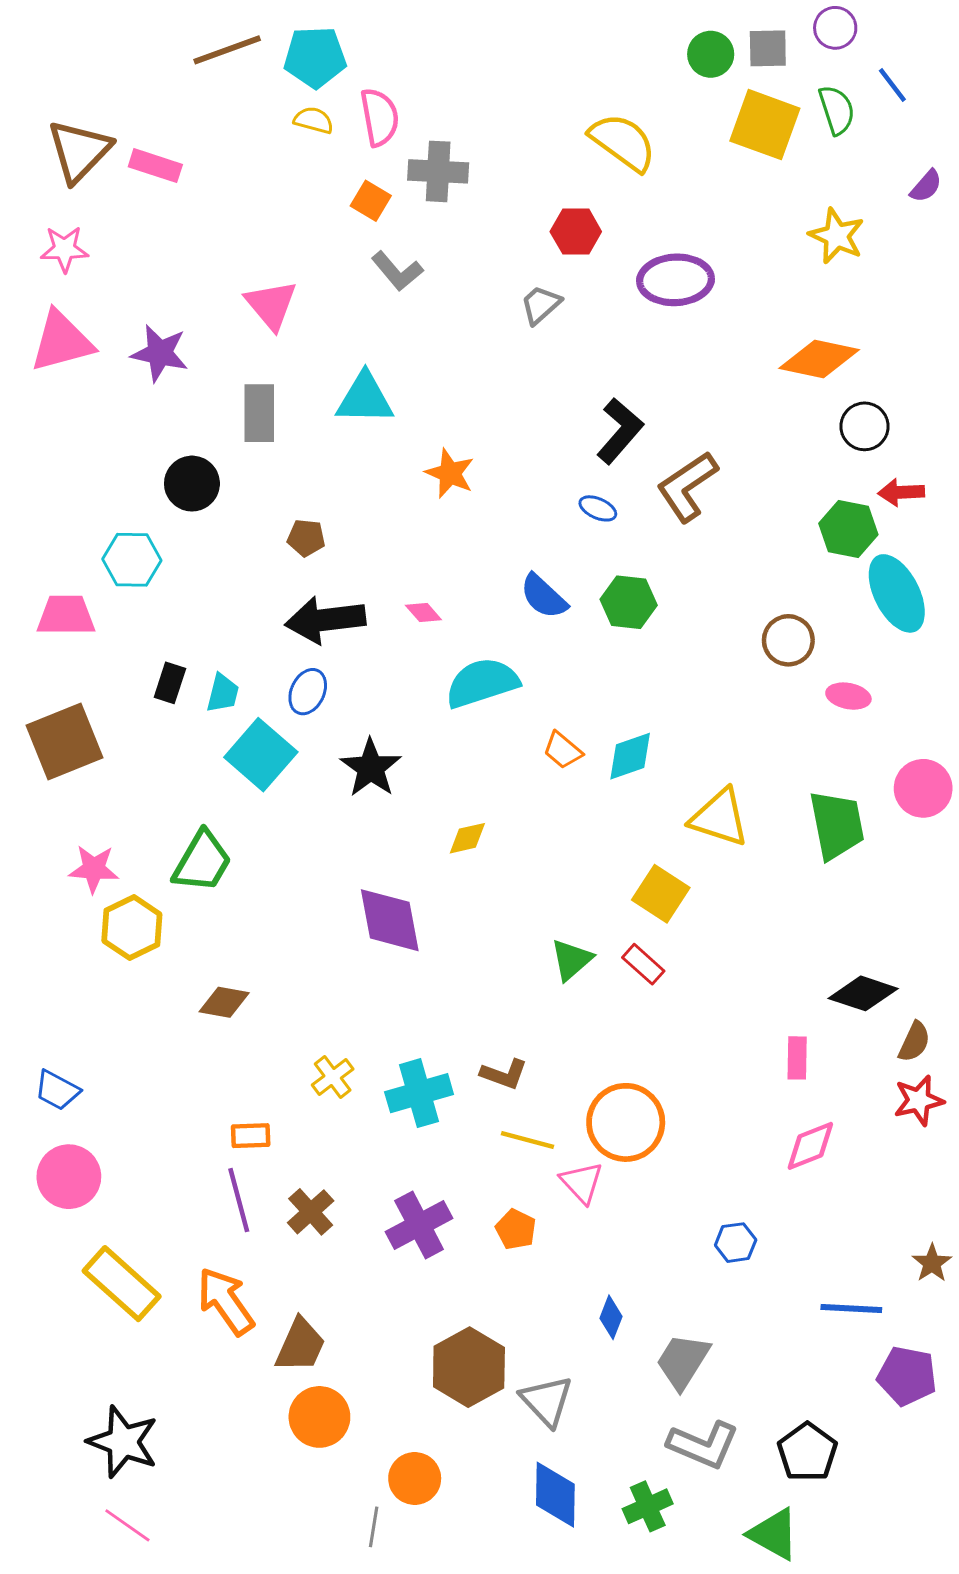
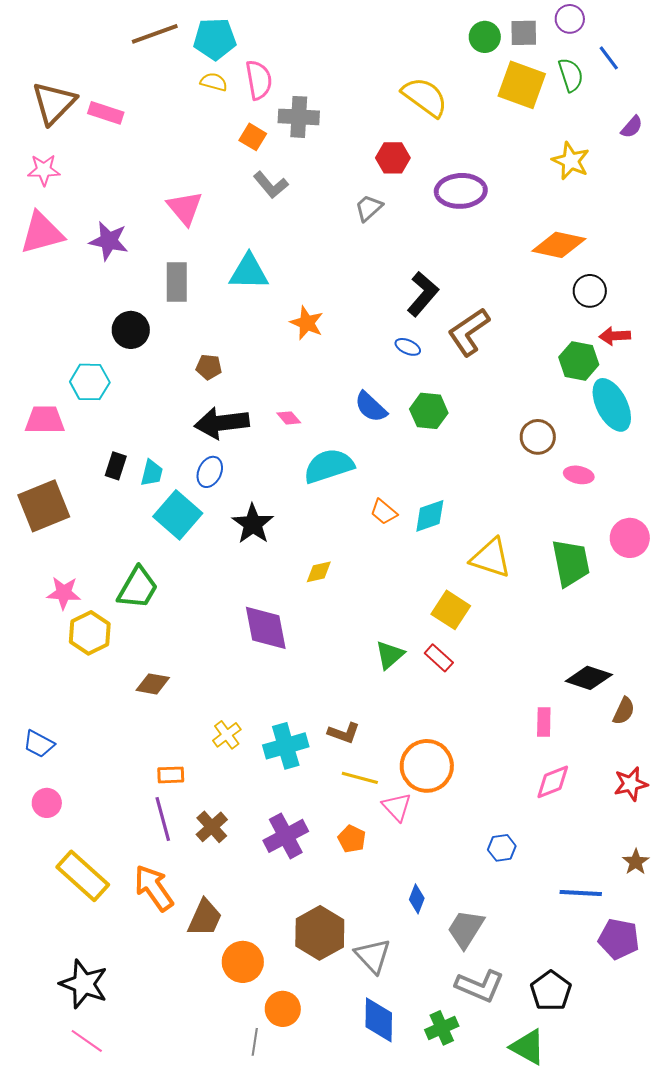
red star: (919, 1100) -> (631, 784), moved
pink circle: (69, 1177) -> (47, 803), size x0.7
orange circle: (319, 1417) -> (243, 962), moved

